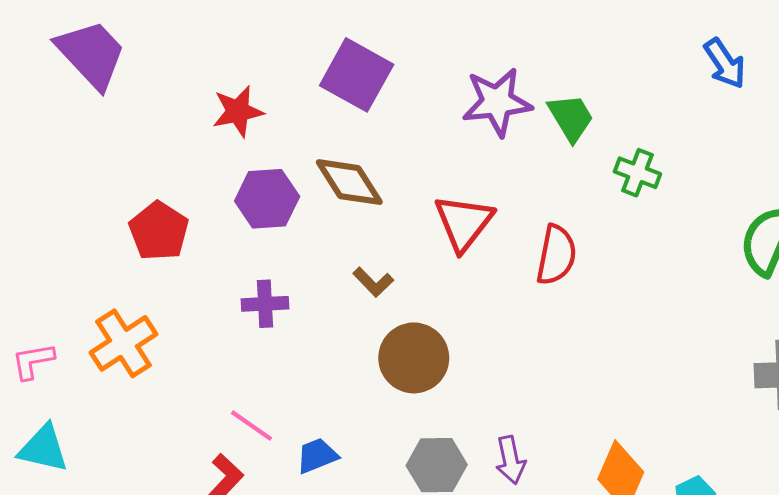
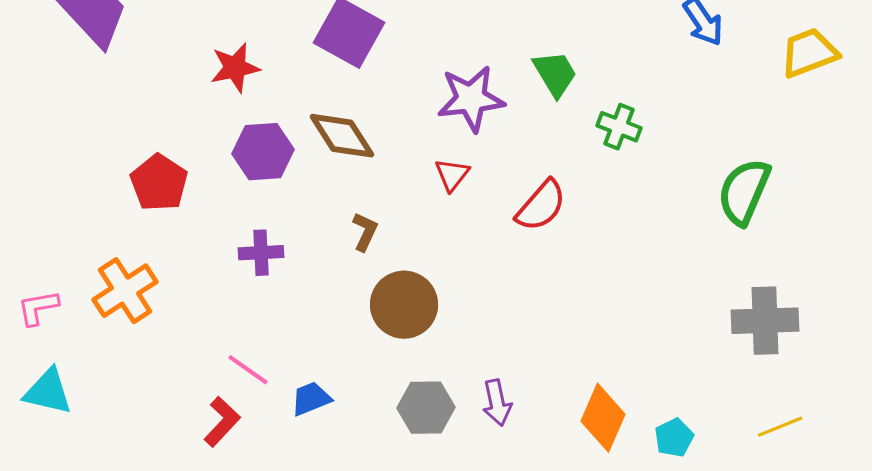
purple star: (497, 102) -> (471, 99), moved
red triangle: (464, 223) -> (452, 175), size x0.6
red semicircle: (556, 255) -> (541, 206), turned 30
brown L-shape: (373, 282) -> (365, 232), turned -111

